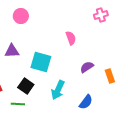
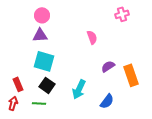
purple triangle: (12, 51) -> (40, 35), moved
cyan square: (41, 62) -> (44, 61), moved
orange rectangle: (110, 76) -> (131, 75), size x1.5

